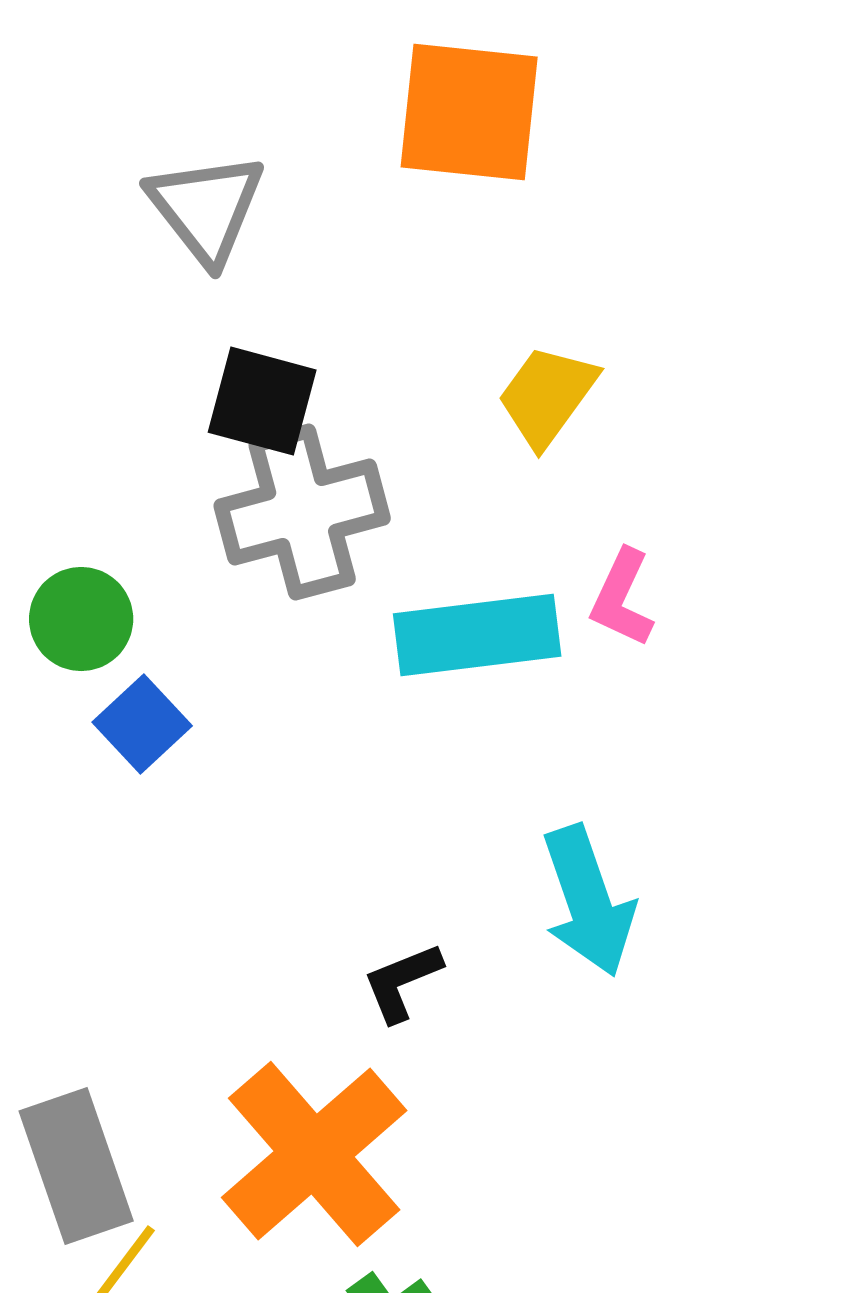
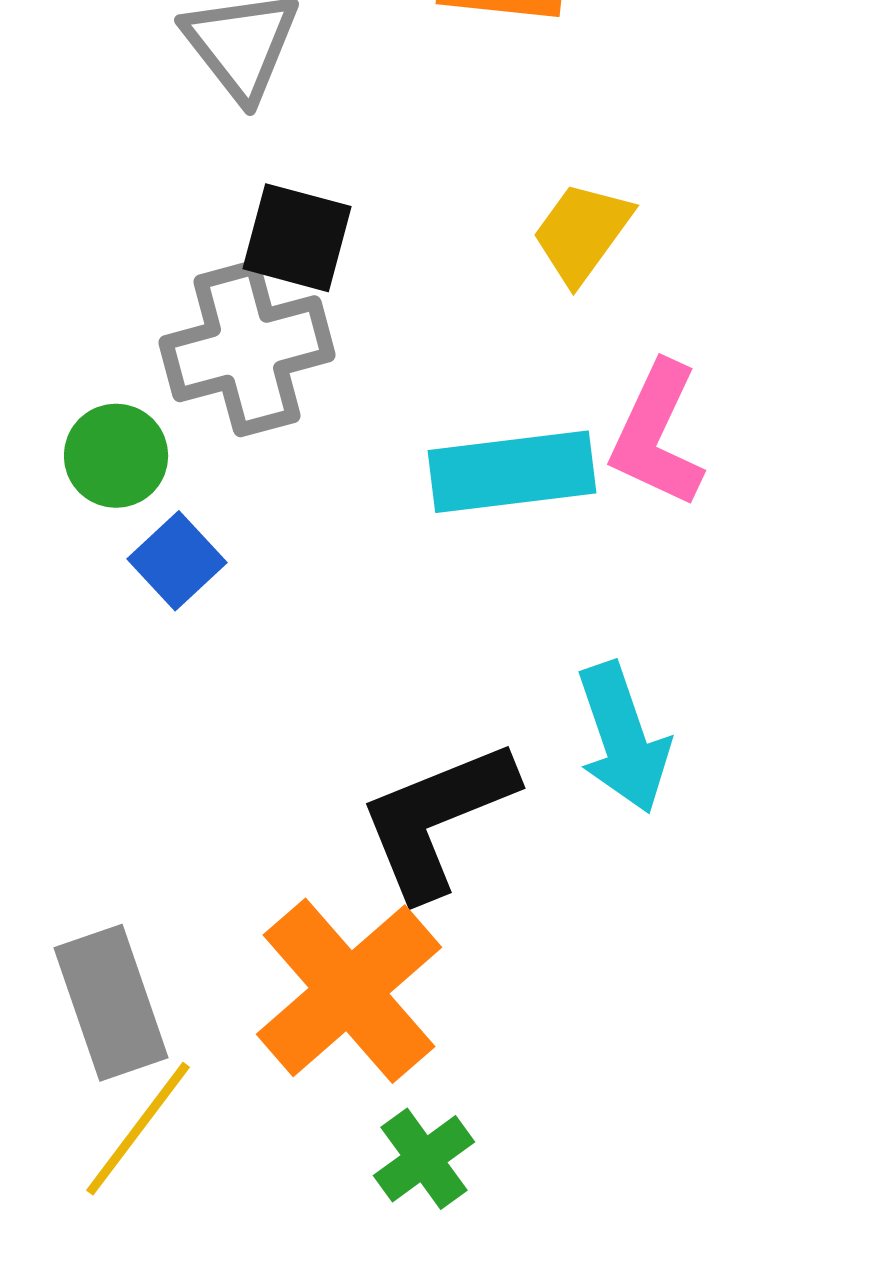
gray cross: (302, 512) -> (247, 349), moved
pink L-shape: (622, 598) -> (657, 435), size x1.5
black L-shape: (402, 982) -> (437, 819), size x2.0

